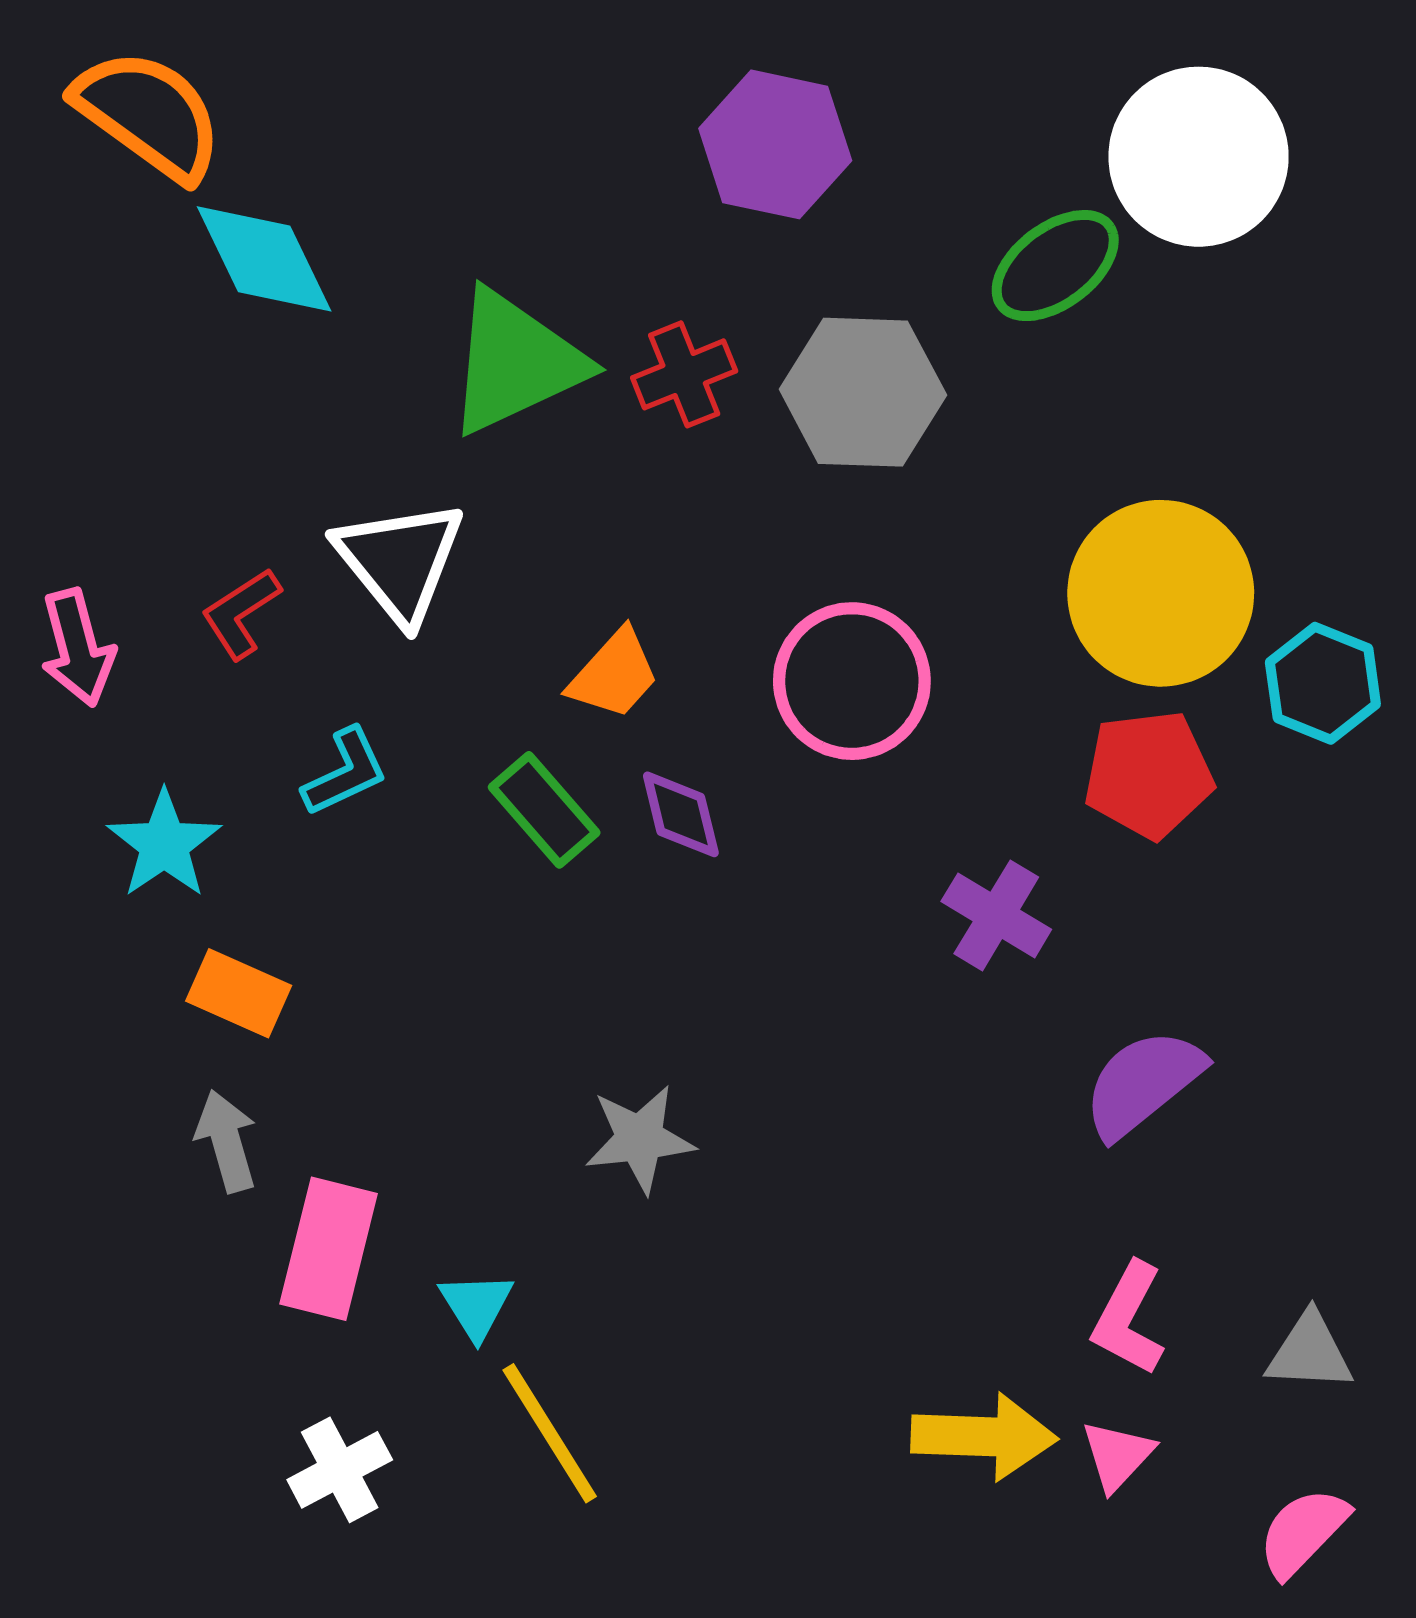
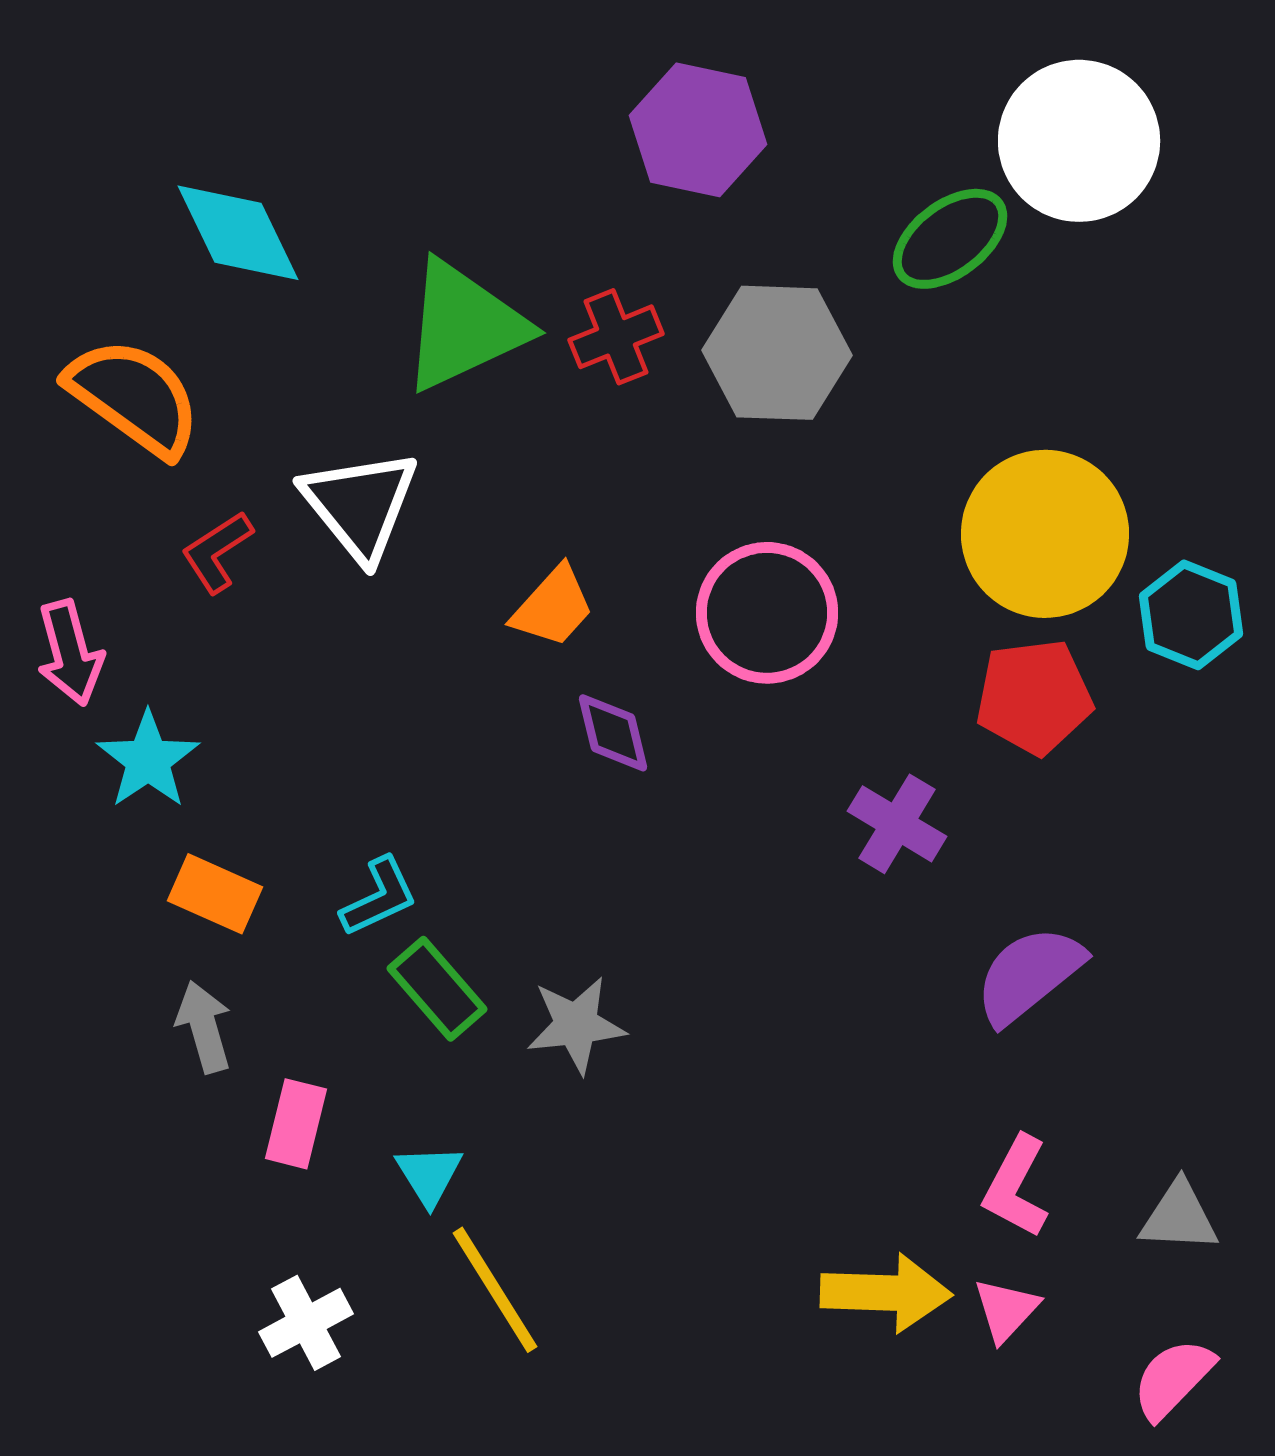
orange semicircle: (149, 114) -> (134, 397), moved
pink arrow: (78, 648) -> (70, 653), moved
cyan L-shape: (345, 772) -> (379, 897), moved
green rectangle: (544, 810) -> (437, 989), moved
pink rectangle: (329, 1249) -> (296, 1124), size x0.7

